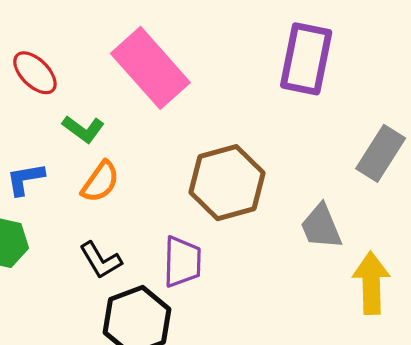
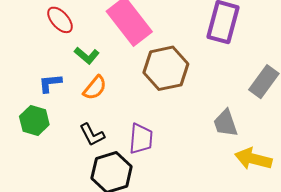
brown hexagon: (227, 183) -> (166, 68), moved
yellow arrow: (371, 283) -> (253, 159), turned -78

